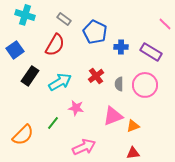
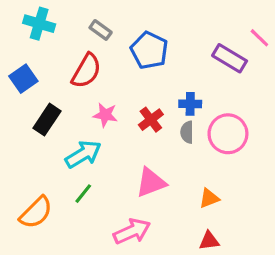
blue cross: (121, 47) -> (190, 104), moved
purple rectangle: (151, 52) -> (230, 58), moved
cyan arrow: (60, 82) -> (83, 154), moved
pink star: (76, 108) -> (105, 115), moved
pink triangle: (113, 116) -> (151, 183), moved

